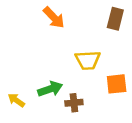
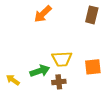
orange arrow: (54, 18) -> (43, 14), turned 90
yellow trapezoid: (88, 60) -> (62, 59), moved

